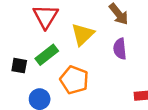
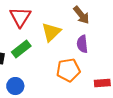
orange pentagon: (74, 80) -> (68, 70), moved, turned -30

